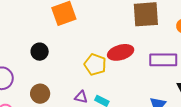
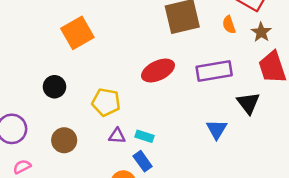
yellow pentagon: (95, 65) -> (106, 102), moved

